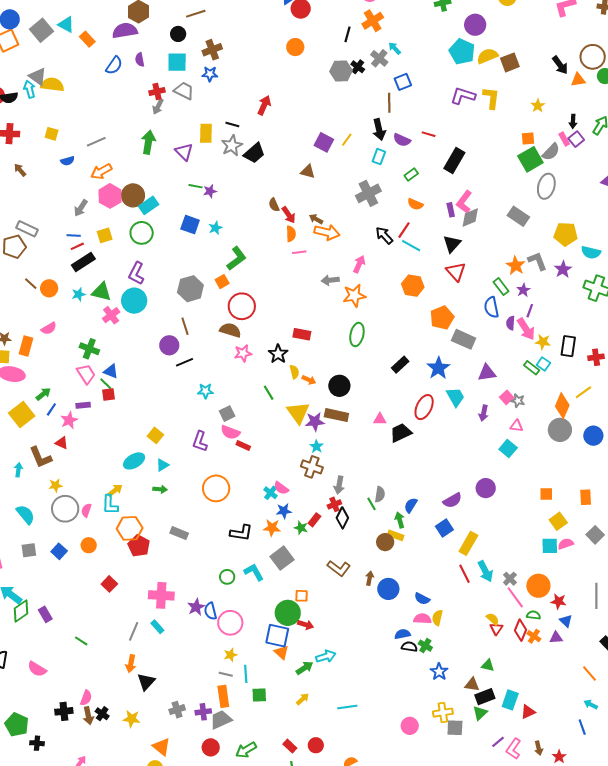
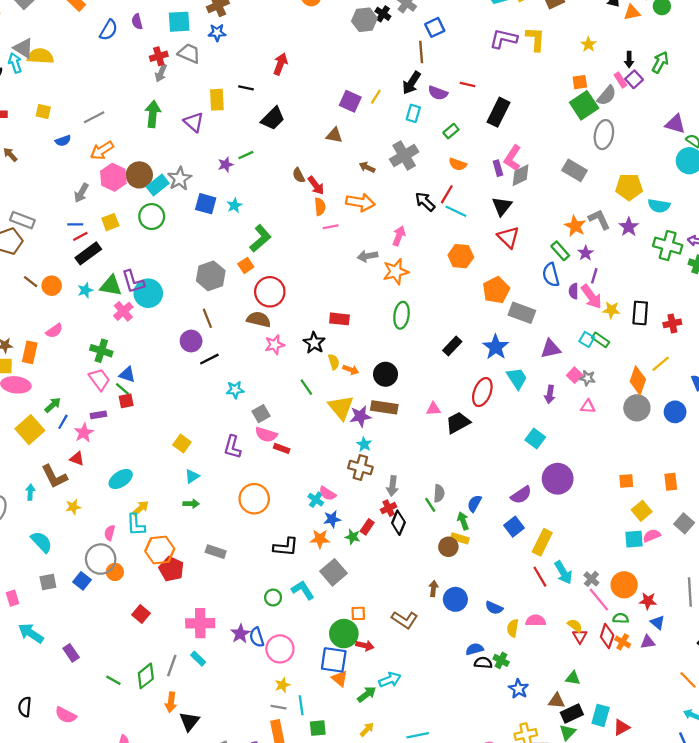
black arrow: (379, 130) -> (411, 83), turned 50
gray star: (232, 146) -> (180, 179), moved
green line: (195, 186) -> (246, 155), moved, turned -32
brown arrow: (316, 219) -> (367, 167), moved
purple L-shape: (136, 273) -> (133, 282), moved, turned -40
cyan square: (543, 364) -> (587, 339), moved
cyan square: (508, 448) -> (535, 438), moved
cyan ellipse: (134, 461) -> (121, 479), moved
purple circle: (486, 488) -> (558, 479), size x1.4
gray circle: (65, 509) -> (101, 559), moved
brown L-shape: (339, 568) -> (405, 620), moved
green diamond: (21, 611) -> (146, 676), moved
pink semicircle: (422, 619) -> (536, 621), moved

